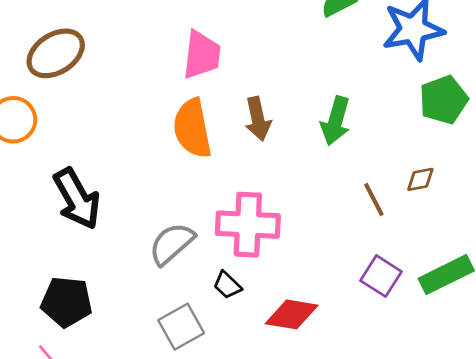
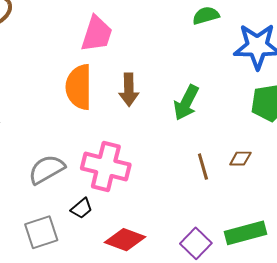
purple square: (381, 276) -> (196, 243), moved
black trapezoid: (227, 285) -> (82, 208), turned -95

